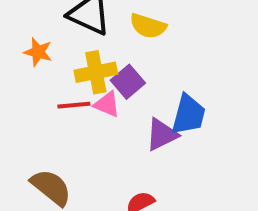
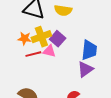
orange star: (38, 52) -> (25, 39), moved
purple triangle: (162, 135) -> (85, 69), moved

